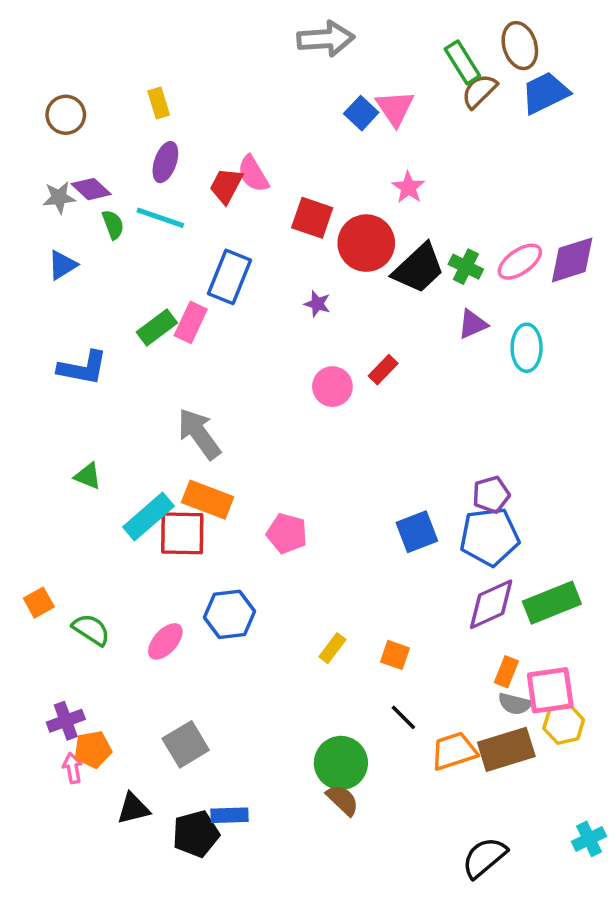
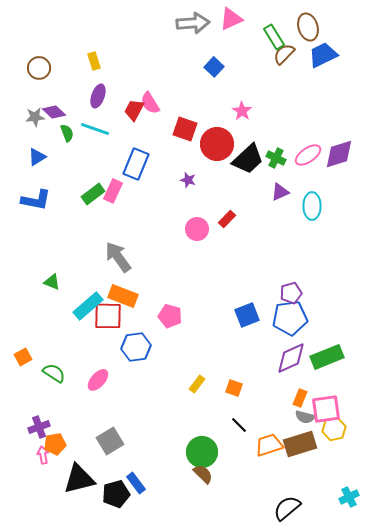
pink triangle: (395, 108) -> (231, 19), moved, turned 40
blue L-shape: (83, 368) -> (36, 200), moved
blue hexagon: (230, 614) -> (136, 347), moved
black triangle: (133, 809) -> (79, 479), size x1.6
blue rectangle: (230, 815) -> (136, 483), turned 55

